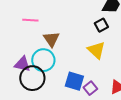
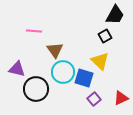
cyan circle: (43, 60) -> (63, 72), moved
purple triangle: (22, 64) -> (17, 69), moved
blue square: (74, 81) -> (84, 78), moved

